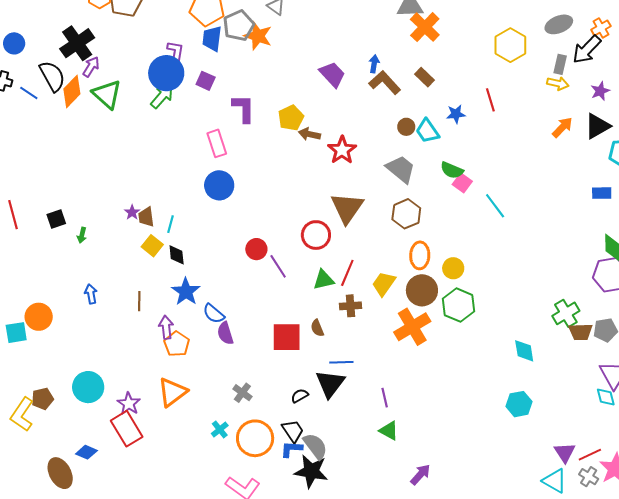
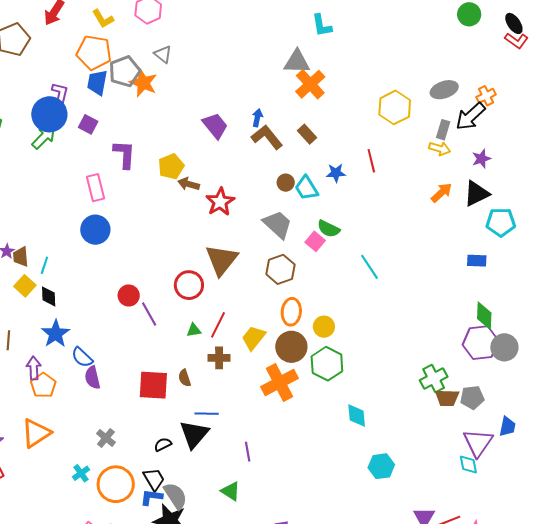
pink square: (462, 183) -> (315, 241), moved
green triangle: (324, 280) -> (194, 330), size x0.7
cyan diamond: (524, 351) -> (357, 415), moved
green triangle: (389, 431) -> (231, 491), moved

